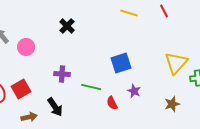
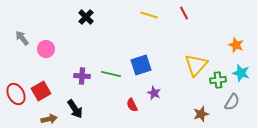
black cross: (67, 26) -> (86, 17), moved
green line: (91, 87) -> (111, 74), moved
brown star: (172, 104) -> (201, 114), moved

